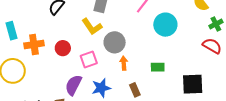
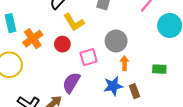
yellow L-shape: (92, 27) -> (74, 22), moved
orange cross: (34, 44) -> (33, 39), turned -30
blue star: (101, 88) -> (113, 86), moved

